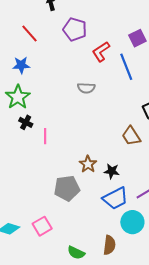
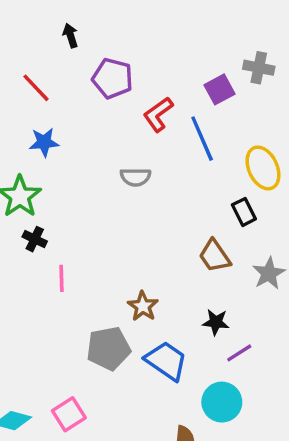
blue star: (21, 65) -> (44, 142), moved
pink line: (45, 136) -> (62, 278), moved
black star: (112, 171) -> (216, 322), moved
blue trapezoid: (115, 198) -> (166, 361), moved, turned -116

